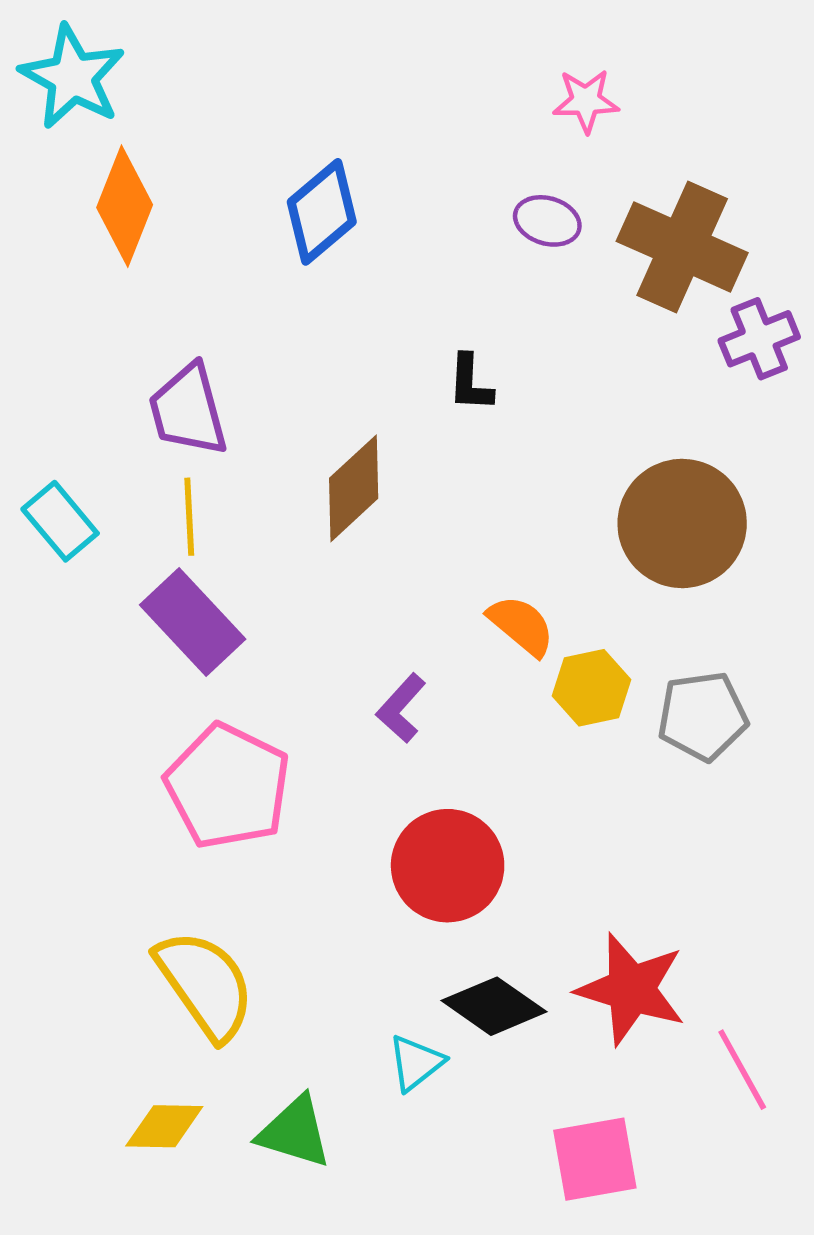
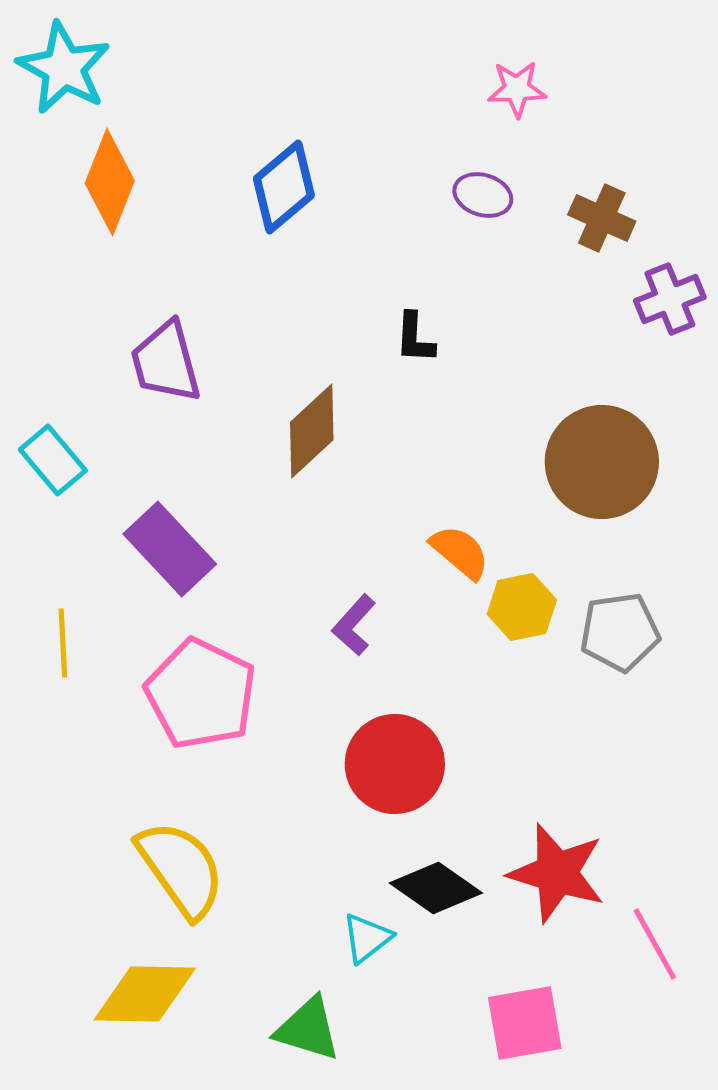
brown cross: (682, 247) -> (602, 218), size x0.6
yellow line: (189, 517) -> (63, 643), moved
yellow diamond: (164, 1126) -> (145, 994), size x1.5
green triangle: (295, 1132) -> (308, 1029), moved

